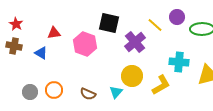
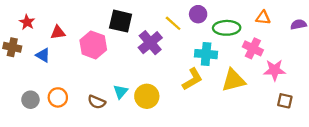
red star: (16, 24) -> (27, 22), moved
cyan cross: (179, 62) -> (206, 54), moved
yellow circle: (132, 76) -> (147, 96), moved
yellow L-shape: (161, 85) -> (192, 79), moved
cyan triangle: (116, 92) -> (121, 92), moved

